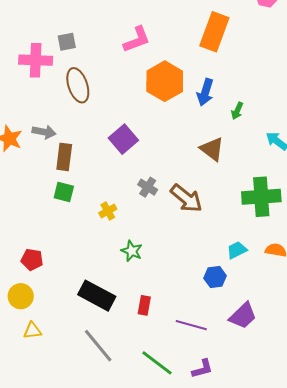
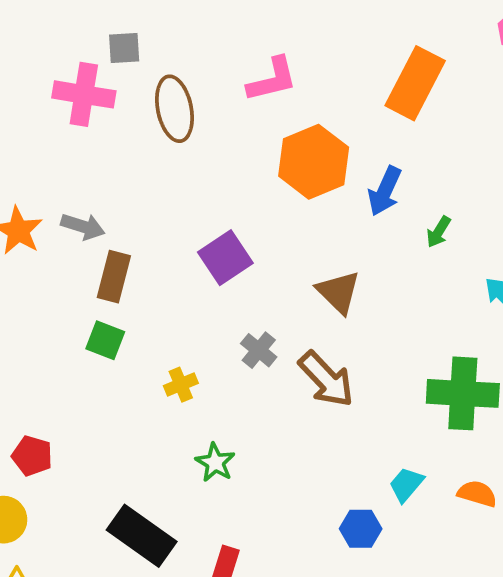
gray square: (67, 42) -> (124, 48), moved
brown ellipse: (78, 85) -> (175, 109), moved
brown triangle: (212, 149) -> (338, 292), moved
cyan trapezoid: (237, 250) -> (406, 485), turned -30

